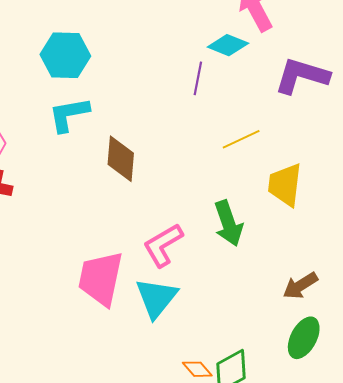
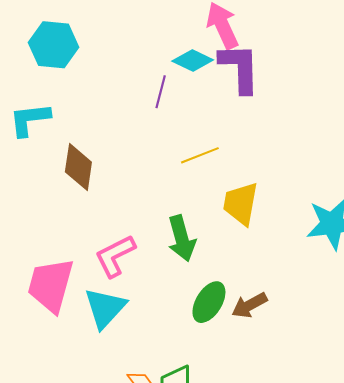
cyan hexagon: (65, 55) -> (54, 45), moved
purple L-shape: (302, 76) -> (240, 68), moved, turned 68
green ellipse: (304, 338) -> (209, 302), moved

